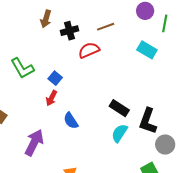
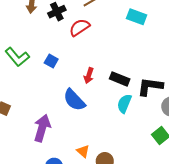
red arrow: (51, 98) -> (89, 76), moved
blue semicircle: (71, 121) -> (74, 100), size x1.4
black L-shape: (148, 121) -> (150, 86), turned 88

